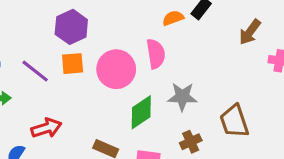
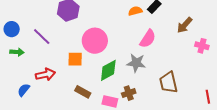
pink semicircle: (156, 54) -> (148, 39), moved, turned 36
orange square: (73, 64) -> (75, 59), moved
brown cross: (191, 142) -> (129, 93), moved

